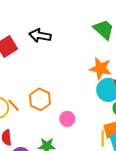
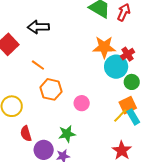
orange line: (14, 105) -> (38, 65), moved
yellow line: (103, 139) -> (120, 115), turned 56

